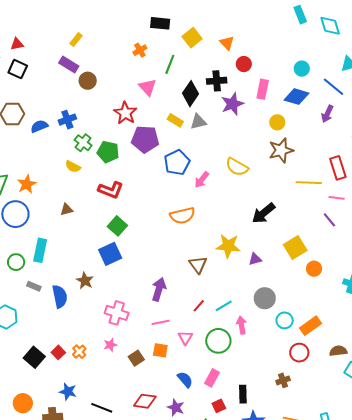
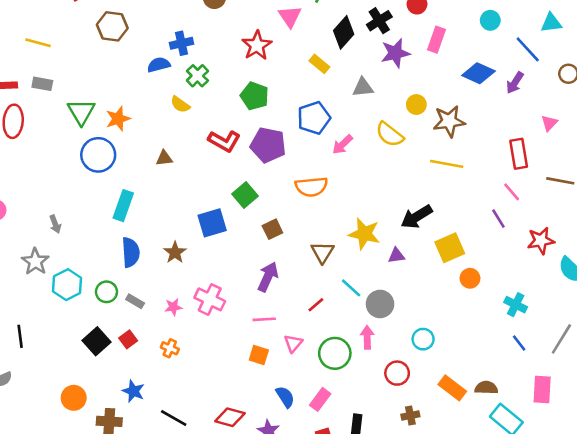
black cross: (217, 81) -> (379, 21), turned -36
blue diamond: (297, 97) -> (478, 73), moved
gray triangle: (198, 122) -> (363, 87), moved
yellow circle: (277, 122) -> (416, 105), moved
blue semicircle: (39, 126) -> (159, 65), moved
purple pentagon: (145, 139) -> (268, 145), moved
green pentagon: (108, 152) -> (254, 96), moved
yellow line: (309, 183) -> (447, 164), moved
pink line: (337, 198) -> (512, 192), turned 35
black arrow: (263, 213) -> (417, 217), moved
green square: (117, 226) -> (245, 195), moved
green circle: (16, 262) -> (106, 292), moved
gray rectangle: (34, 286) -> (135, 301), moved
blue semicircle: (60, 296) -> (131, 252), moved
gray circle: (265, 298) -> (380, 304), moved
cyan line: (224, 306) -> (351, 288), moved, turned 66
orange rectangle: (311, 326) -> (452, 388), moved, turned 65
pink star: (110, 345) -> (173, 307), moved
orange cross: (79, 352) -> (170, 348), moved, turned -32
red circle: (299, 353) -> (397, 373), moved
brown square: (136, 358) -> (272, 229), moved

